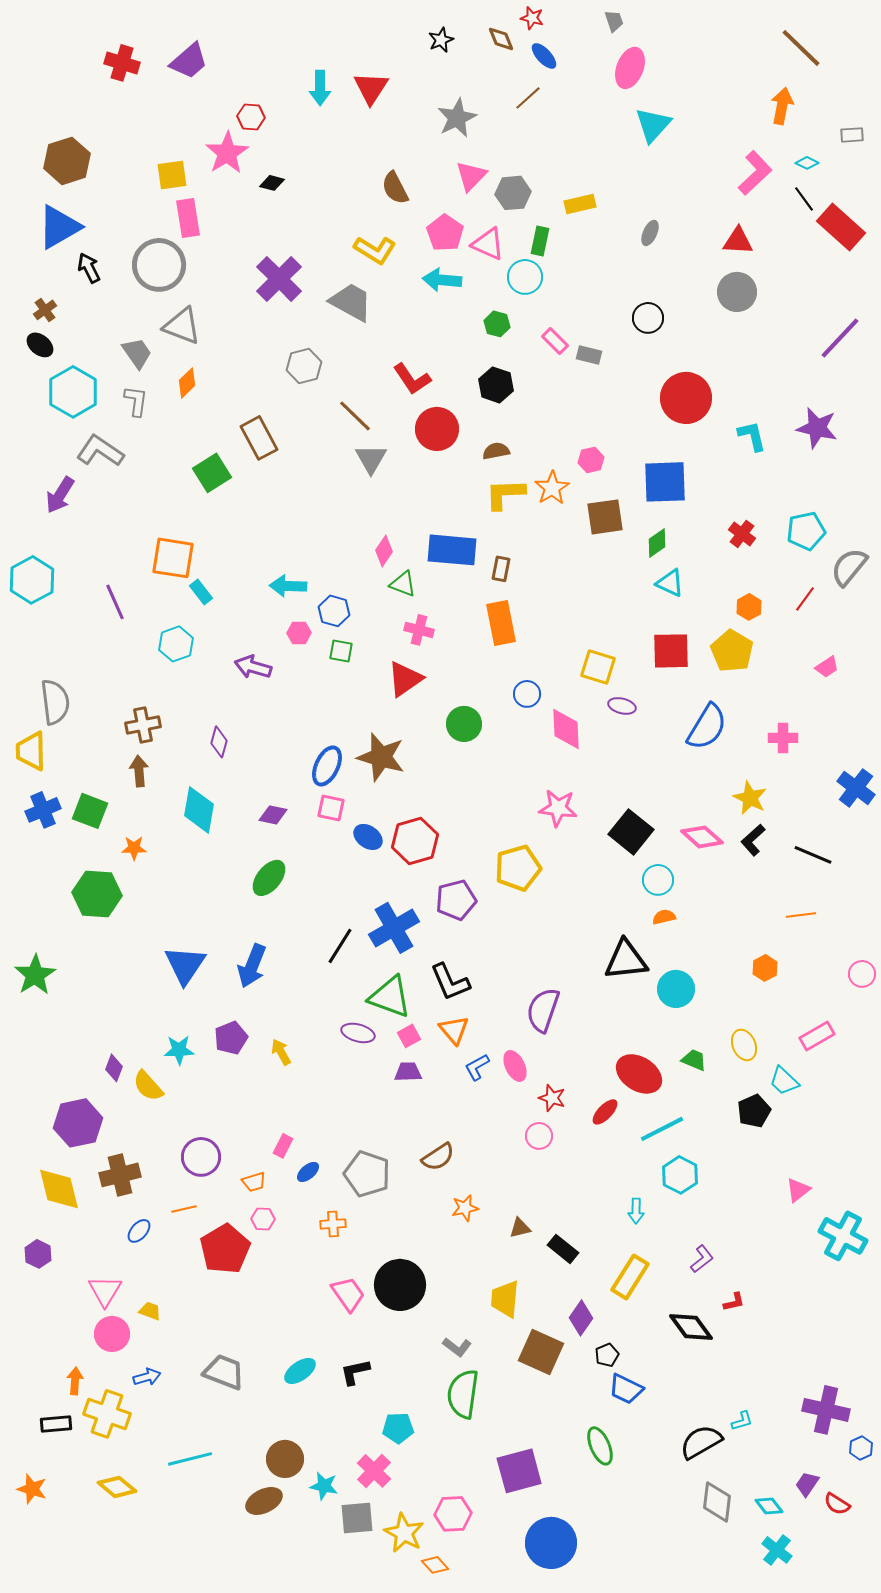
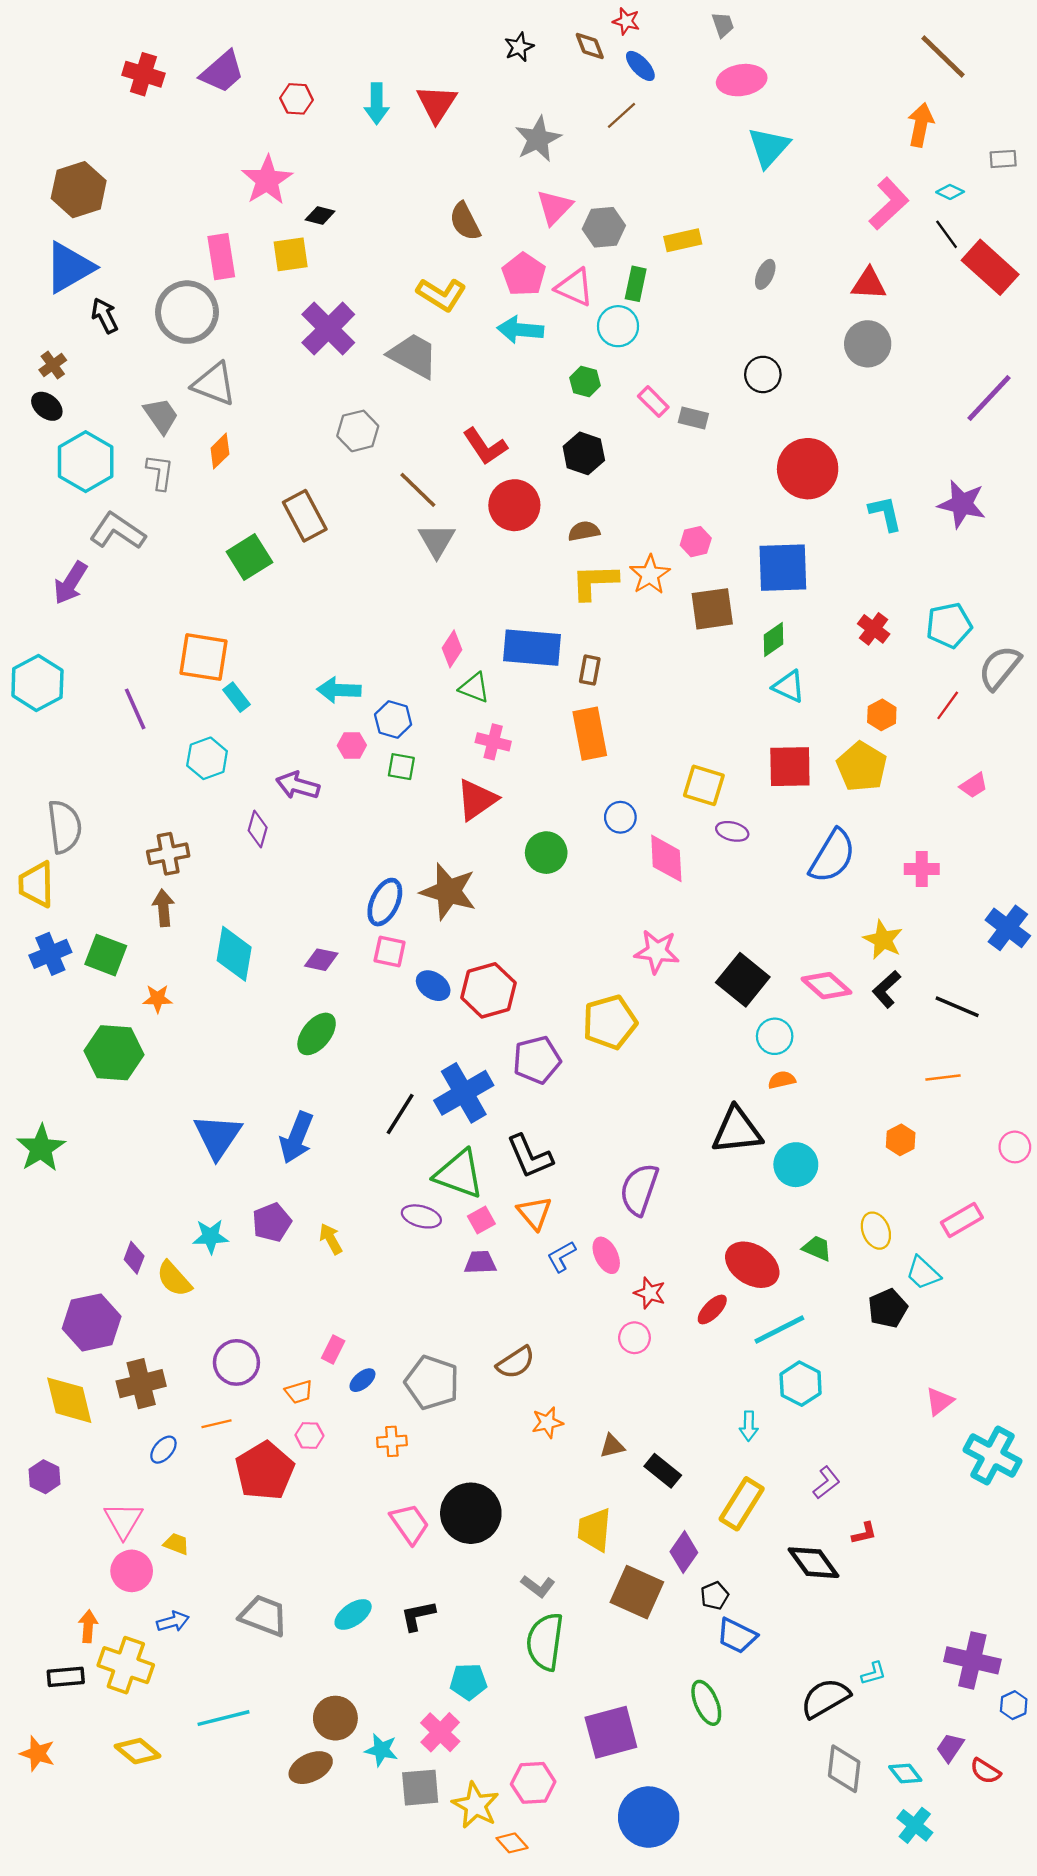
pink ellipse: (630, 68) -> (742, 80), turned 60
red hexagon: (251, 117) -> (297, 99), moved
yellow square: (172, 175) -> (291, 254), moved
purple diamond: (219, 742) -> (258, 829), moved

